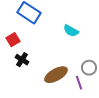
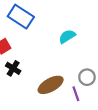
cyan semicircle: (71, 31) -> (67, 36), turned 119

